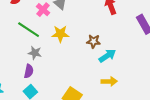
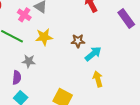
gray star: (35, 53) -> (29, 61), moved
yellow arrow: (109, 81) -> (98, 79), turned -98

